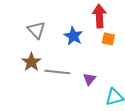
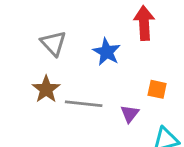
orange square: (108, 39) -> (157, 89), moved

